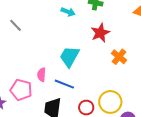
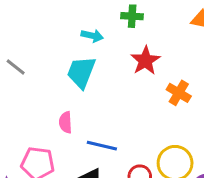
cyan trapezoid: (69, 57) -> (81, 72), moved
pink semicircle: (42, 75) -> (65, 122), moved

